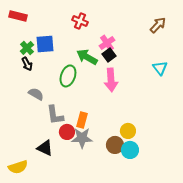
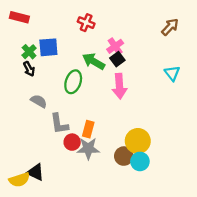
yellow circle: (128, 131) -> (138, 141), size x1.5
black triangle: (45, 148) -> (36, 172), moved

